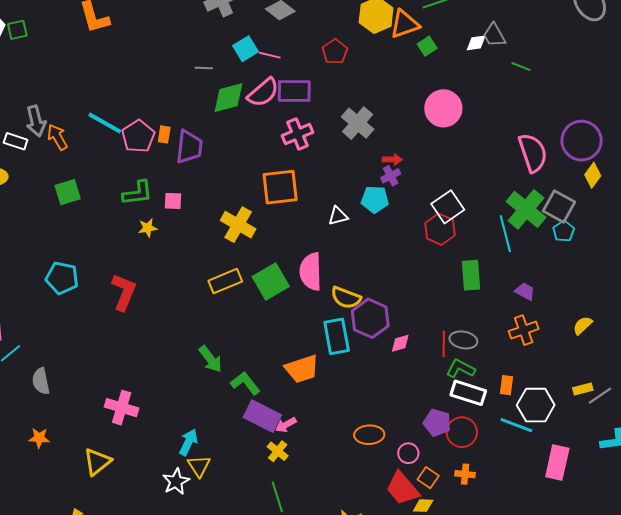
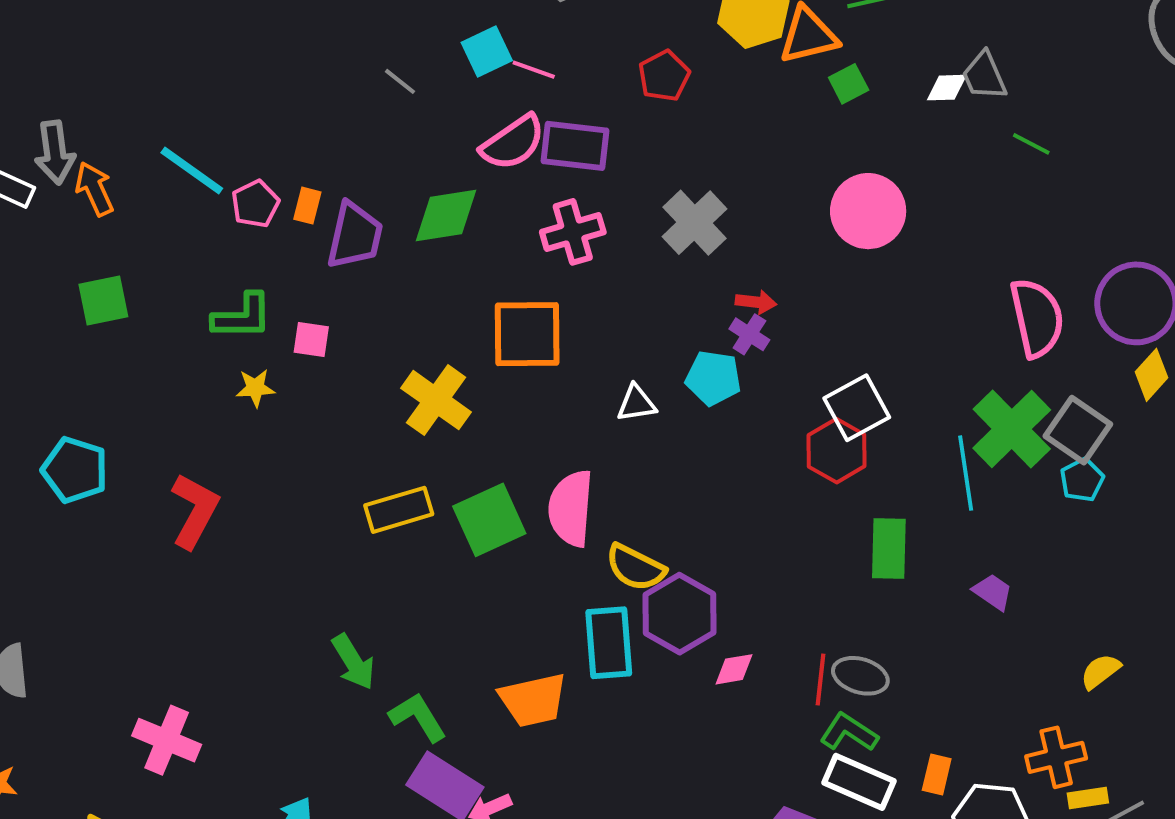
gray line: (204, 68) -> (400, 81), turned 30
green diamond: (228, 98) -> (446, 215), moved
pink pentagon: (138, 136) -> (255, 204), size x0.7
purple cross: (391, 176) -> (749, 334), turned -36
orange cross: (524, 330) -> (1056, 757), moved

